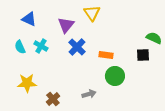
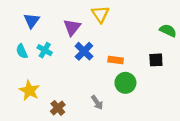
blue triangle: (29, 19) -> (32, 21), turned 42
green semicircle: (154, 38) -> (168, 31), moved
yellow star: (27, 83) -> (29, 90), turned 30
gray arrow: (89, 94) -> (97, 102), turned 72

